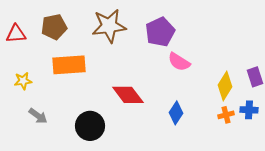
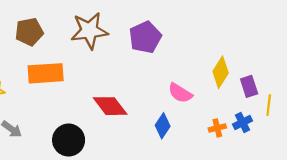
pink semicircle: (179, 62) -> (180, 93), moved
yellow diamond: (225, 86) -> (221, 72), moved
blue cross: (249, 110) -> (242, 123), turned -30

